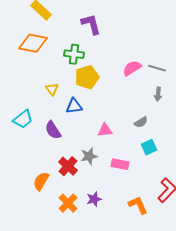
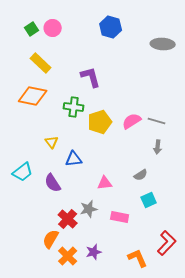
yellow pentagon: (87, 77) -> (100, 122), moved
orange semicircle: (41, 181) -> (51, 239), moved

